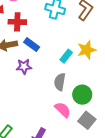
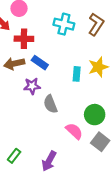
cyan rectangle: (66, 56) -> (77, 74), turned -32
gray semicircle: (60, 82) -> (50, 104), moved, turned -30

